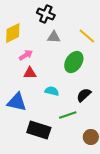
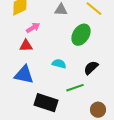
red triangle: (30, 73) -> (26, 46), moved

